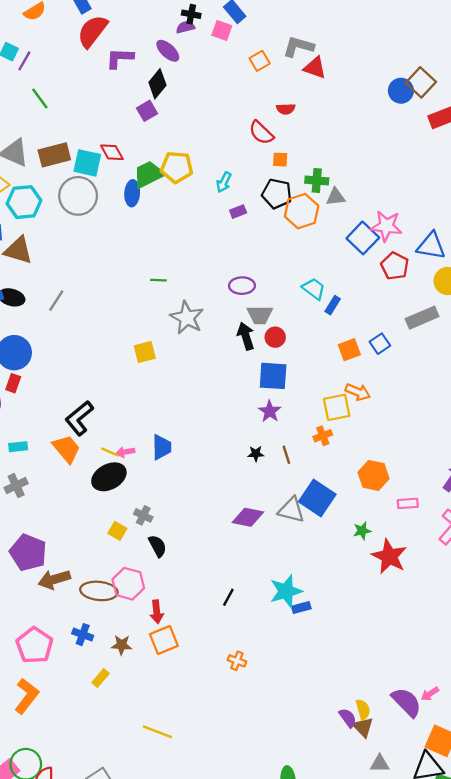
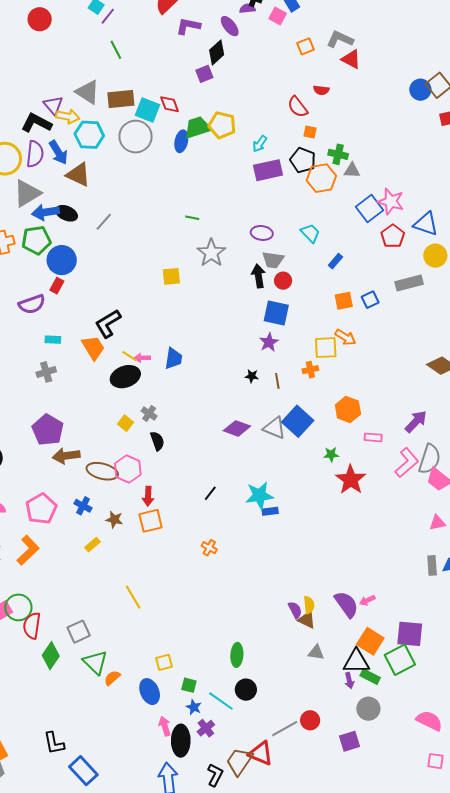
purple rectangle: (238, 212) -> (268, 170), size x2.0
cyan trapezoid: (314, 289) -> (310, 233), moved
brown triangle: (363, 727) -> (307, 620), turned -30
yellow line: (157, 732) -> (133, 597), turned 30

